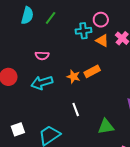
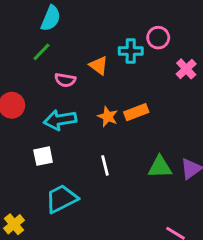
green line: (51, 18) -> (41, 52), moved
orange triangle: (102, 41) -> (99, 66), moved
green triangle: (106, 127) -> (160, 167), moved
white square: (18, 129) -> (43, 156), moved

